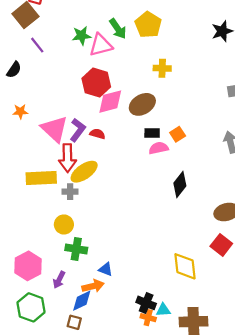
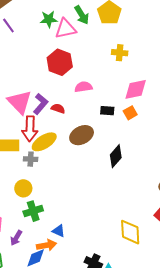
pink diamond: (110, 102) -> (136, 89), moved
brown ellipse: (142, 104) -> (82, 135), moved
pink semicircle: (159, 148) -> (83, 87), moved
black diamond: (180, 185) -> (116, 156), moved
green cross: (76, 249) -> (33, 211), turned -30

